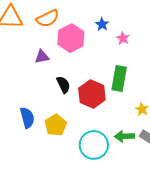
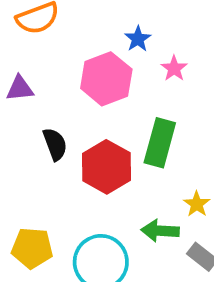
pink hexagon: (71, 38) -> (106, 79), moved
yellow pentagon: (56, 125) -> (32, 248), moved, turned 30
green arrow: (124, 136) -> (160, 231), moved

